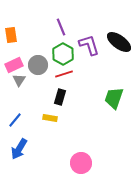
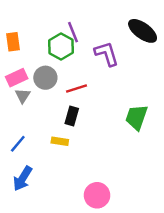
black ellipse: (119, 42) -> (143, 31), moved
green hexagon: (63, 54) -> (61, 47), moved

